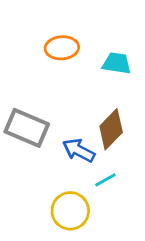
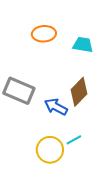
cyan line: (105, 180) -> (74, 140), moved

